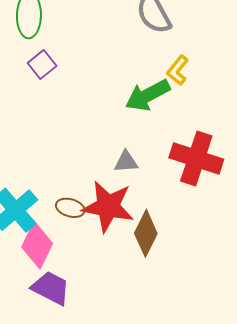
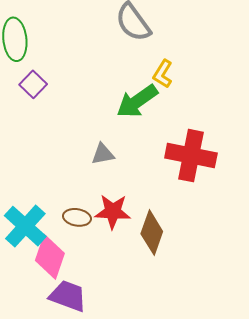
gray triangle: (126, 162) -> (103, 154), moved
red star: (108, 206) -> (113, 212), size x0.7

